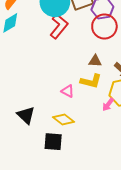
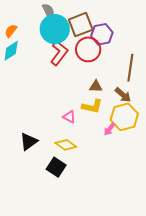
red circle: (104, 26) -> (88, 49), moved
black triangle: (26, 115) -> (29, 142), turned 42
black square: (53, 142) -> (56, 167), turned 30

